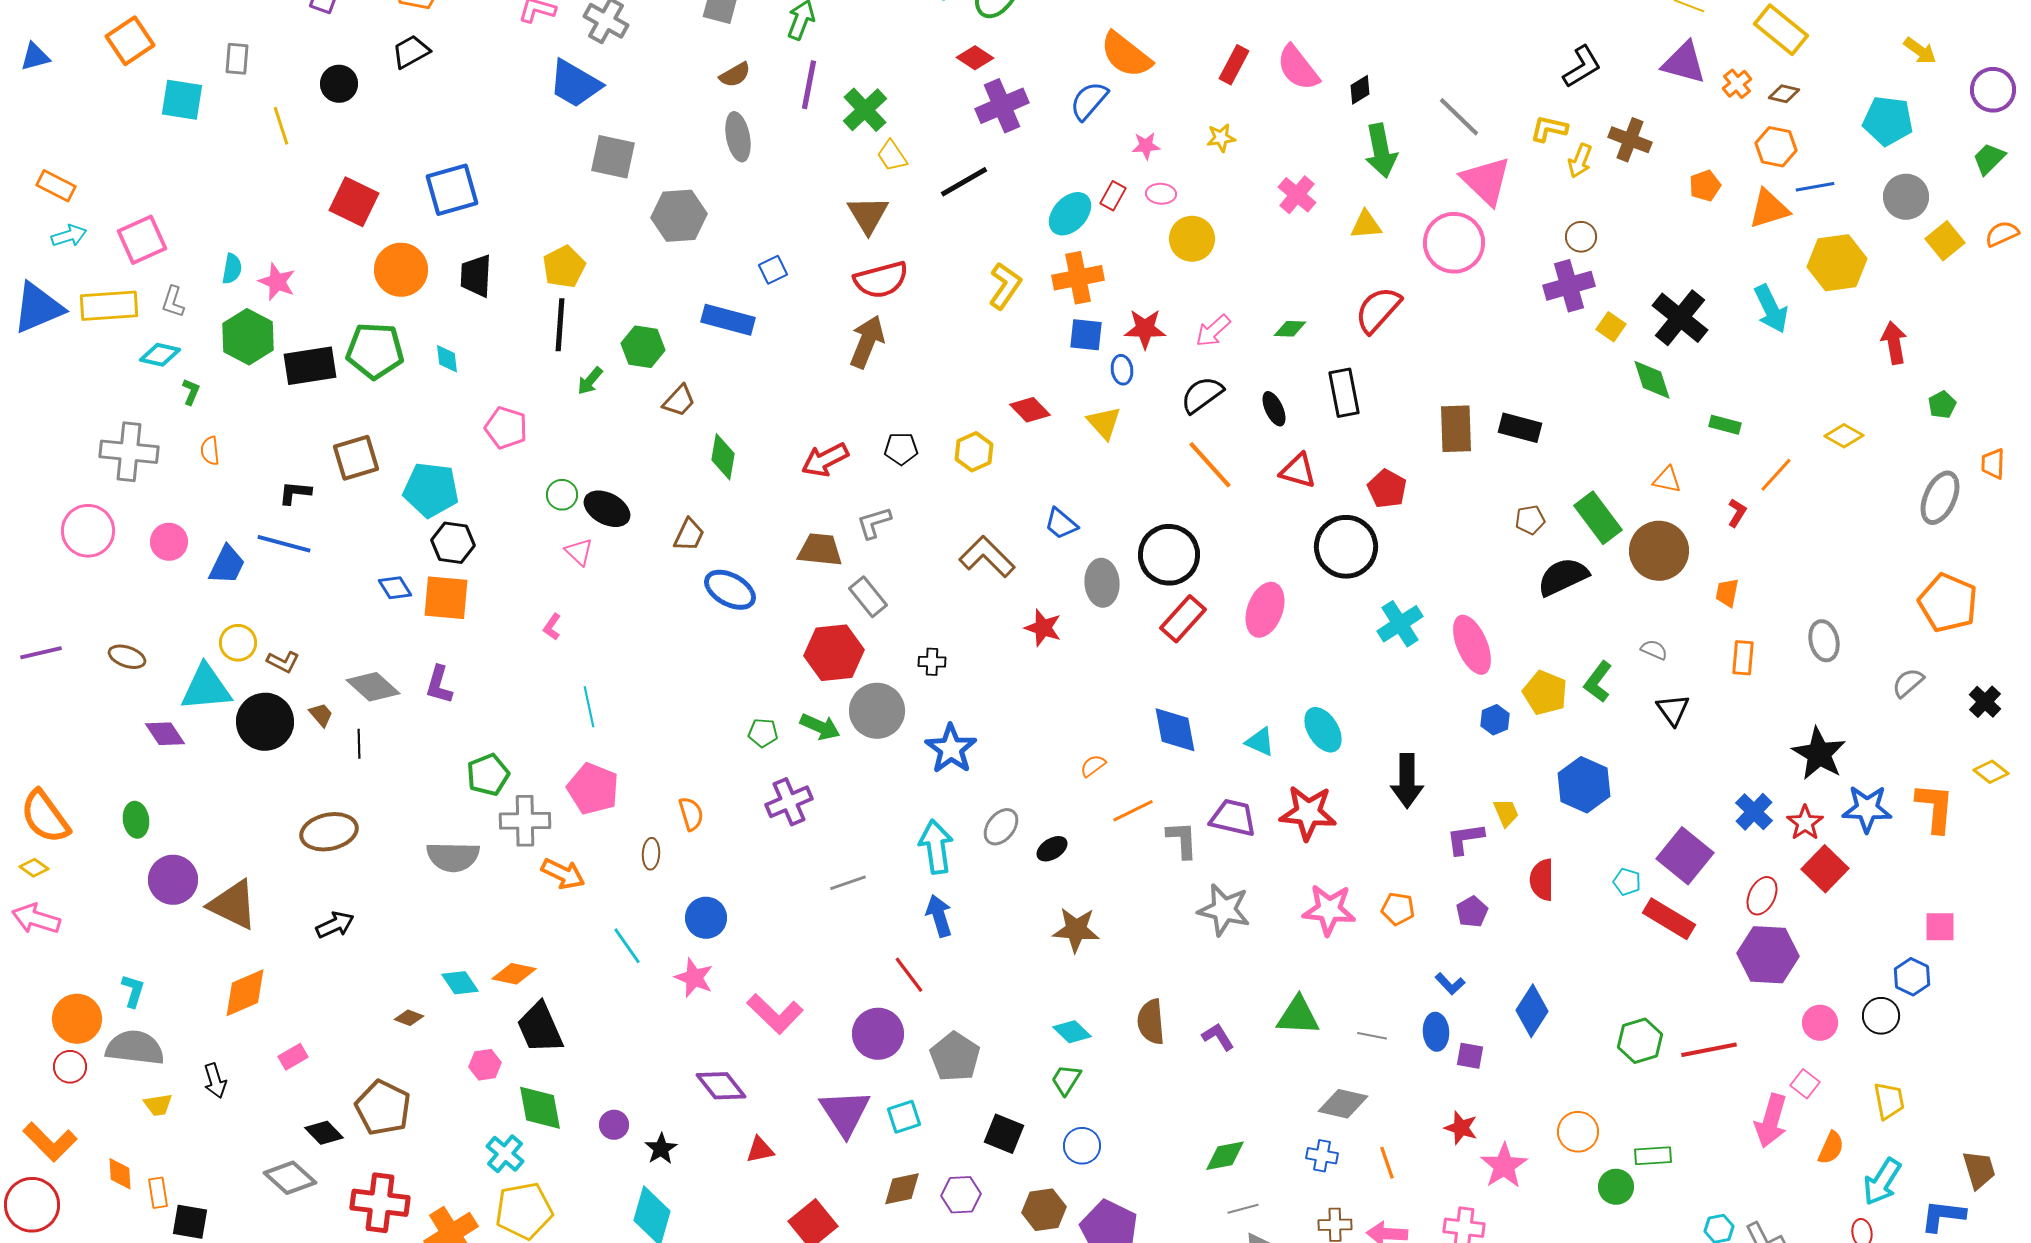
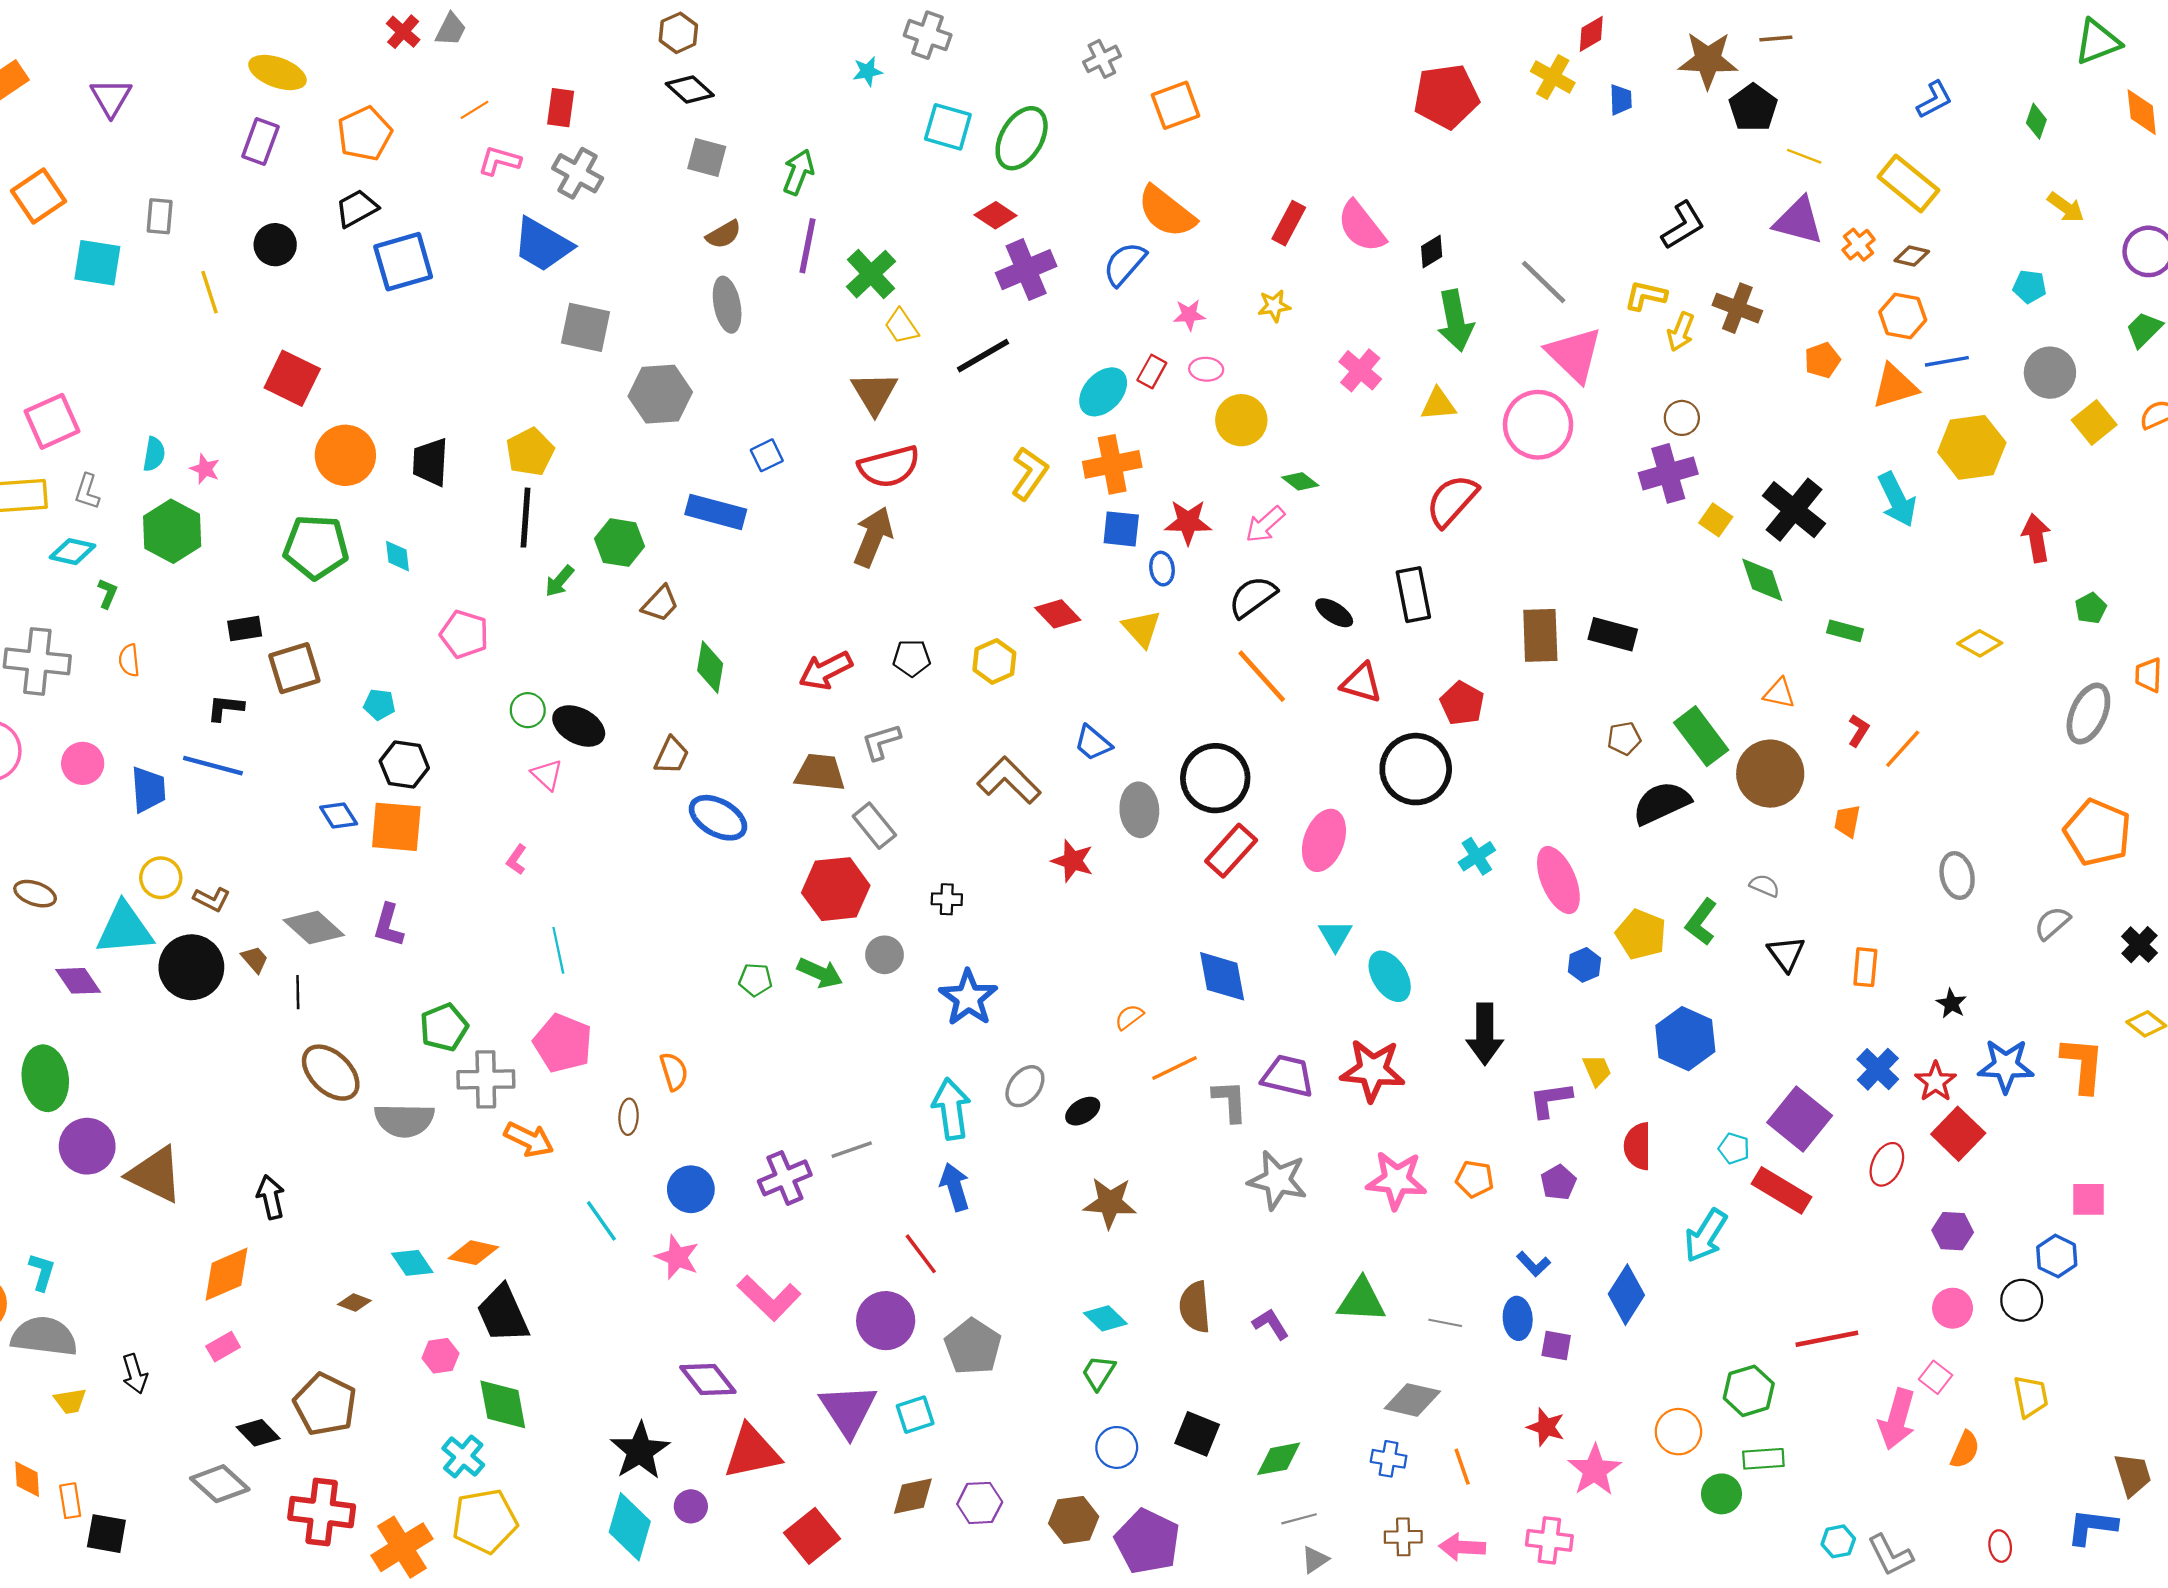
cyan pentagon: (1888, 121) -> (2030, 287), size x0.6
blue square: (452, 190) -> (403, 262), moved
pink star: (277, 282) -> (205, 469), size x0.7
green diamond: (1290, 329) -> (1300, 481), moved, turned 36
black rectangle: (310, 366) -> (245, 629), moved, size x0.6
black ellipse: (1274, 409) -> (1334, 613), turned -32
orange line: (1776, 475) -> (1903, 749), moved
cyan pentagon: (431, 490) -> (379, 704), size x0.5
blue trapezoid: (227, 565) -> (148, 789), turned -30
cyan cross: (1400, 624) -> (1477, 856), size x0.7
orange rectangle: (1743, 658) -> (1865, 967), moved
gray circle: (877, 711) -> (885, 955), size x0.6
cyan triangle: (1260, 742) -> (1335, 936), moved, turned 36
black star: (1819, 754) -> (1951, 1003), size x0.5
purple cross: (789, 802) -> (785, 1178), moved
green ellipse: (136, 820) -> (45, 1078), size x1.6
brown ellipse: (329, 832) -> (331, 1073), moved, turned 56
black arrow: (335, 925) -> (271, 1197), turned -78
purple hexagon: (1768, 955) -> (1953, 1231), moved, size x0.6
orange diamond: (245, 993) -> (226, 1274), moved
green hexagon: (1640, 1041) -> (1749, 1391), moved
purple circle: (614, 1125) -> (691, 1506), moved
black square: (1004, 1134) -> (1197, 1434), moved
black star: (661, 1149) -> (640, 1451), size x1.6
red triangle: (760, 1150) -> (752, 1452), size x1.8
cyan arrow: (1882, 1182) -> (1706, 1236), moved

